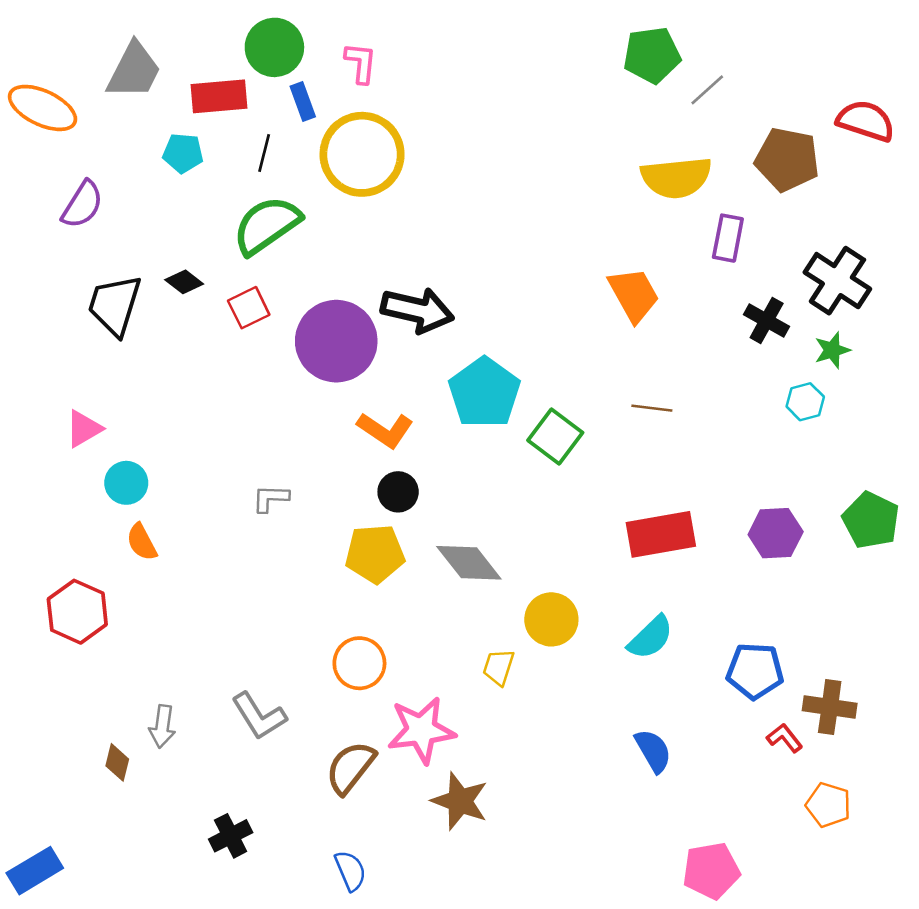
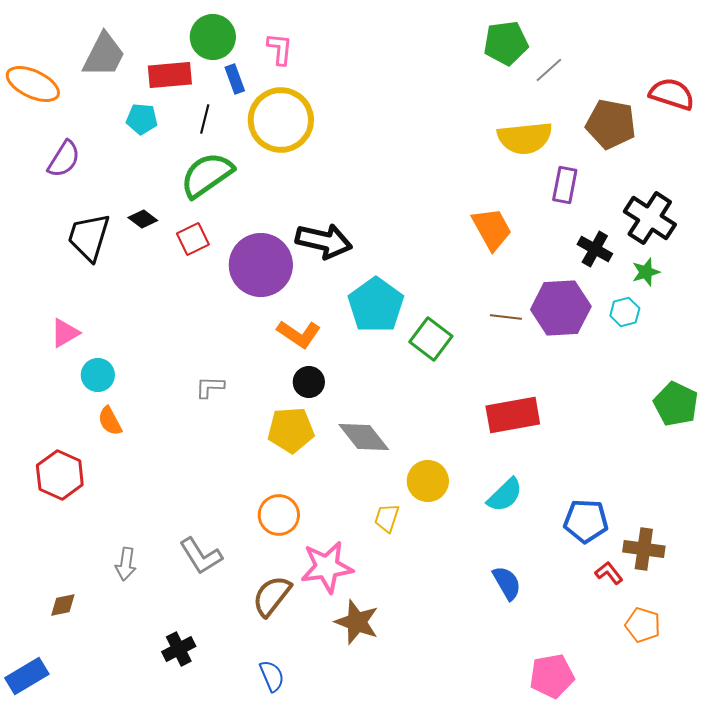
purple hexagon: (776, 533) -> (561, 308), moved, size x1.4
brown diamond: (117, 762) -> (63, 605), moved, turned 64

